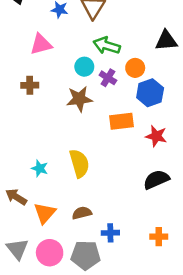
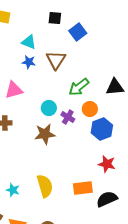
green arrow: (107, 46) -> (79, 87), moved, turned -55
orange rectangle: (122, 121) -> (83, 188), moved

